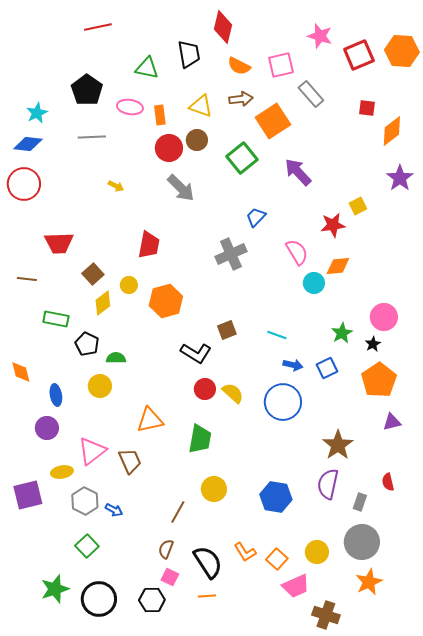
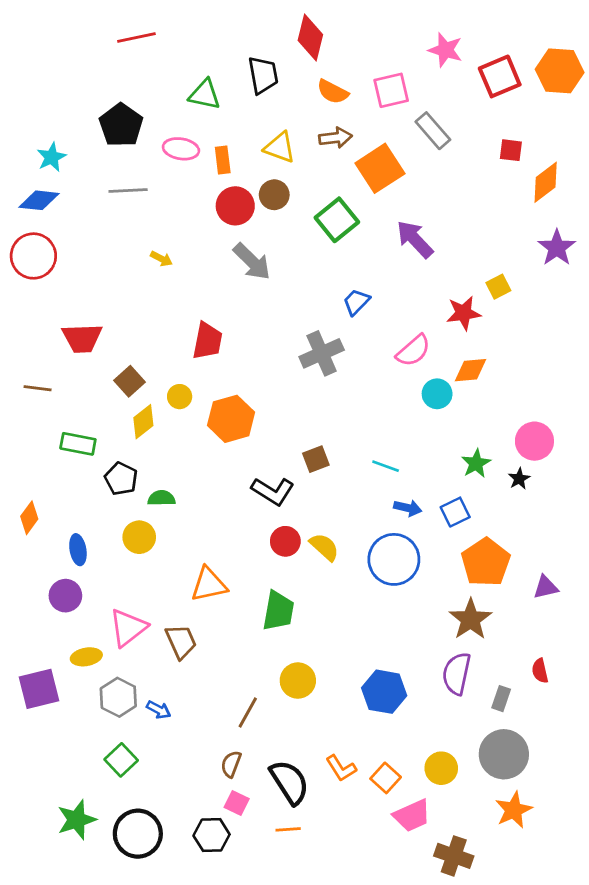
pink semicircle: (297, 252) -> (413, 351), turned 80
orange diamond: (21, 372) -> (29, 518), turned 50
orange pentagon: (379, 380) -> (486, 562), moved

